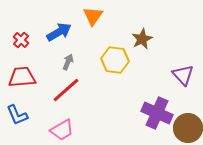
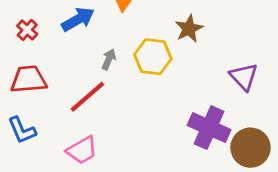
gray arrow: (68, 62) -> (109, 59), moved

